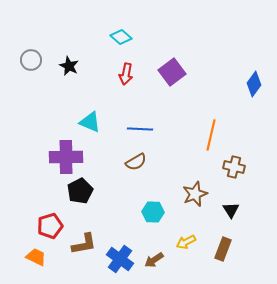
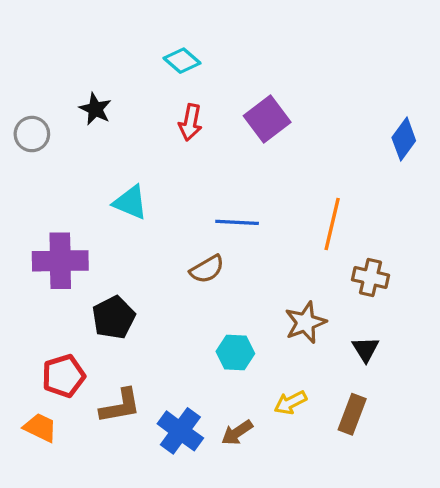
gray circle: (31, 60) -> (32, 134), moved
blue line: (140, 129) -> (237, 222), moved
purple cross: (66, 157) -> (60, 261), moved

